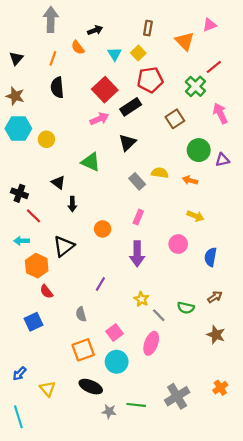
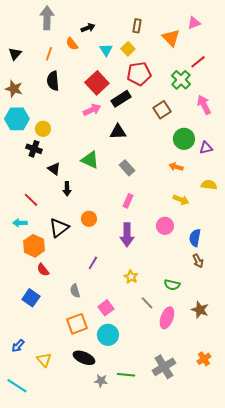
black triangle: (127, 143) -> (118, 132), turned 42
green triangle: (91, 162) -> (90, 160), moved
yellow semicircle: (160, 173) -> (209, 185), moved
black cross: (19, 193) -> (34, 149), moved
orange circle: (103, 229) -> (89, 219), moved
brown arrow: (215, 297) -> (198, 261), moved, turned 96
gray line: (159, 315) -> (147, 303), moved
blue square: (33, 322) -> (31, 298), turned -30
pink ellipse: (151, 343) -> (167, 318), moved
cyan line: (18, 417) -> (17, 386), turned -40

